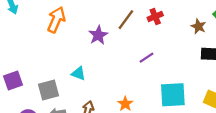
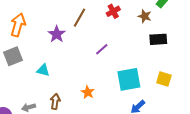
red cross: (155, 17) -> (113, 11), moved
gray square: (48, 90) -> (13, 56), moved

